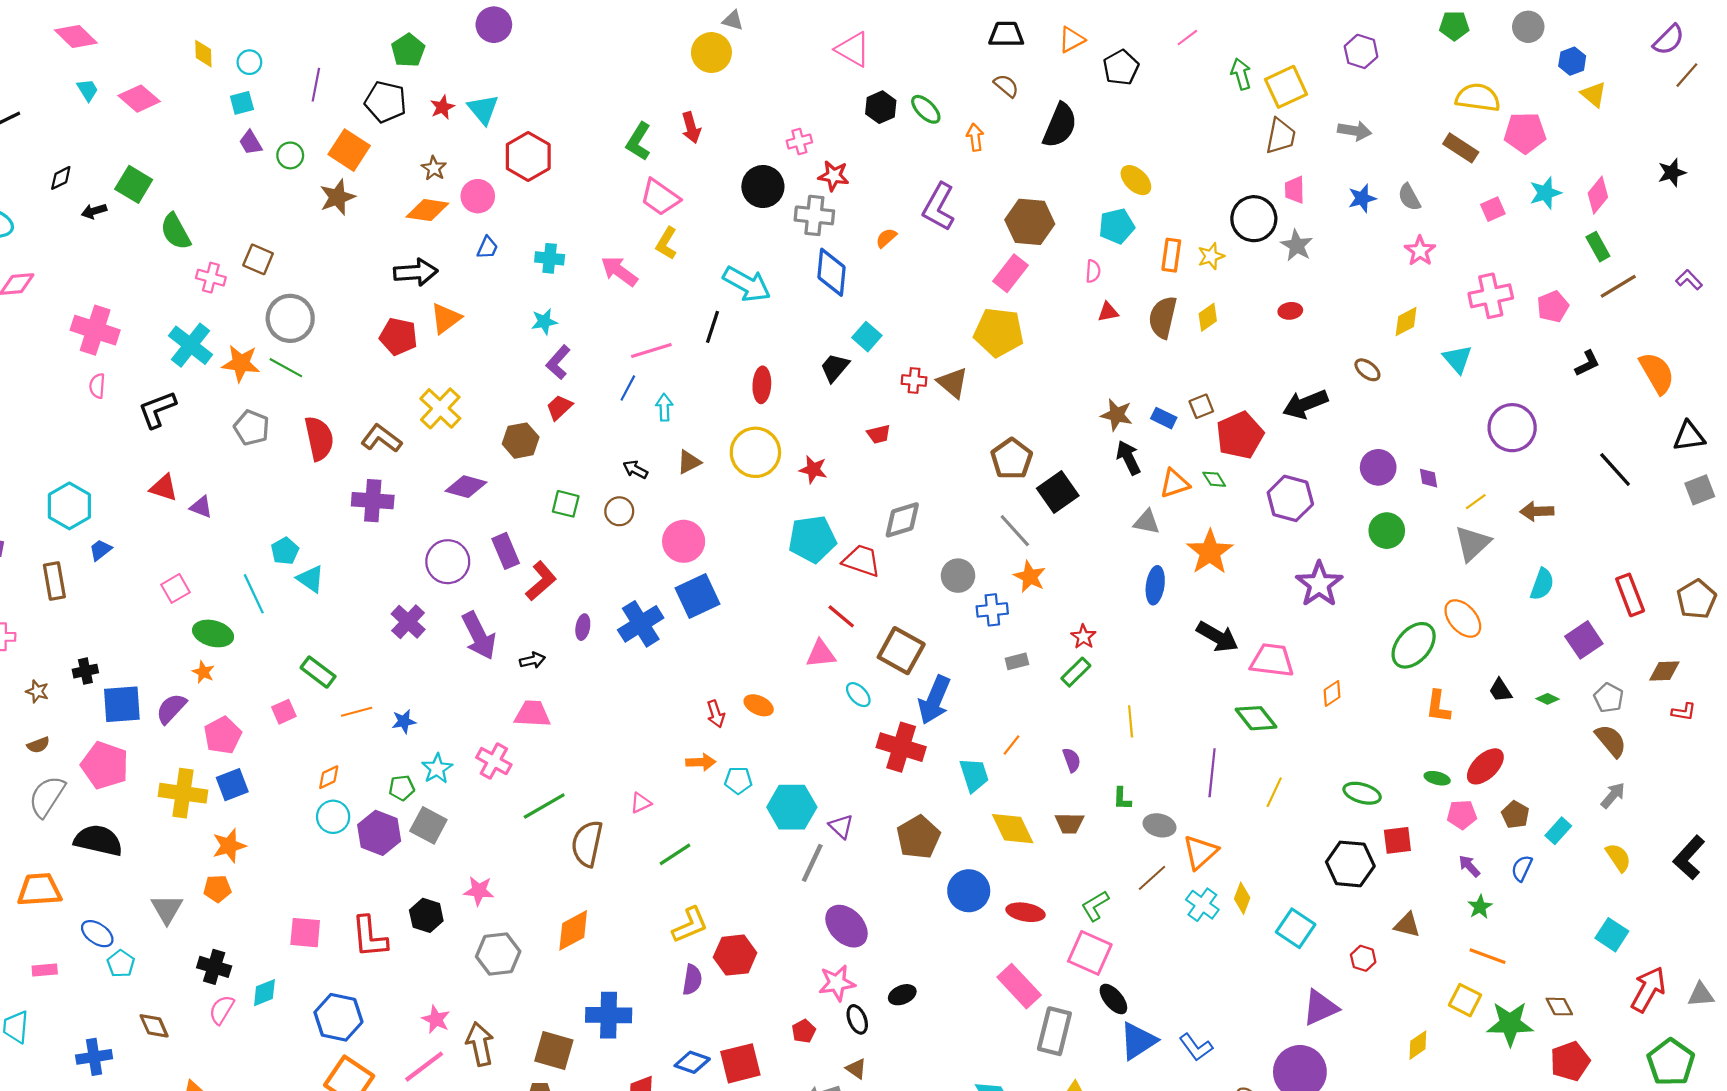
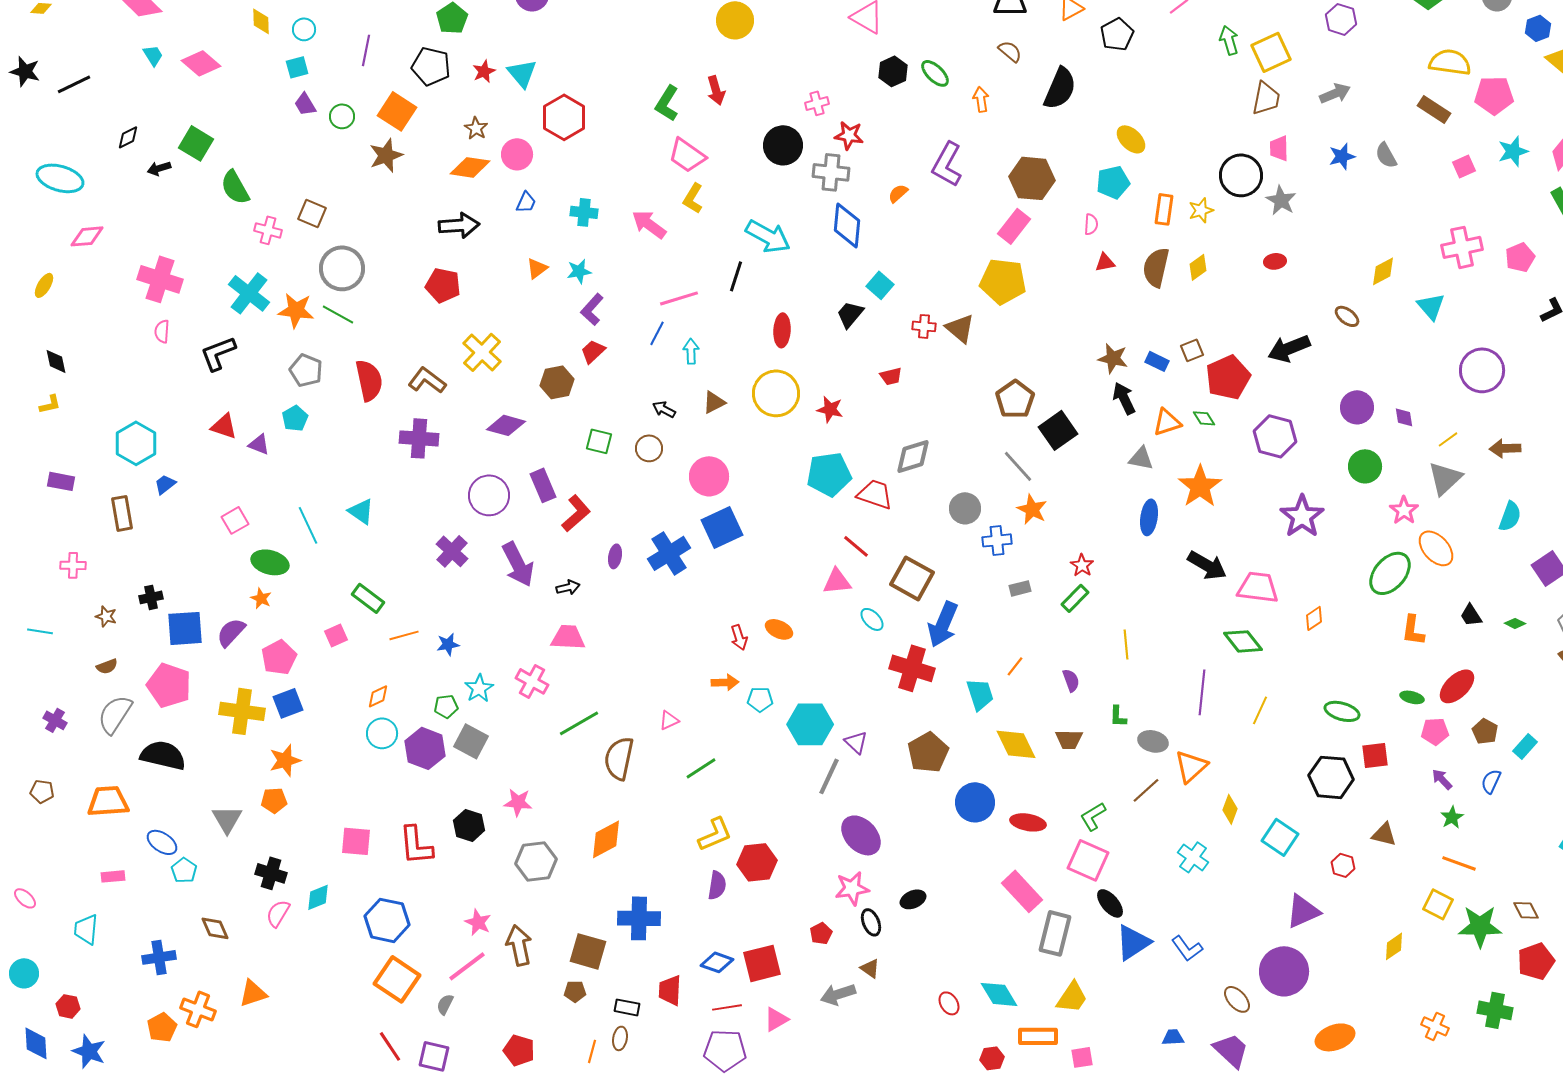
gray arrow: (1355, 131) -> (1335, 93), turned -32
pink star: (1420, 251) -> (1404, 510), moved
orange triangle: (446, 318) -> (537, 268), moved, size x0.7
cyan pentagon: (285, 551) -> (295, 418), moved
cyan cross: (1202, 905) -> (1193, 857), moved

